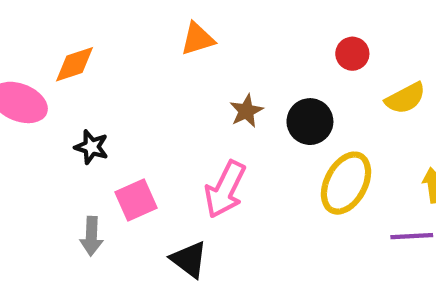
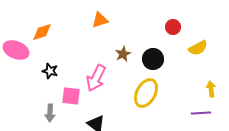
yellow ellipse: (346, 183) -> (146, 93), moved
pink arrow: (225, 189) -> (96, 78), moved
pink square: (136, 200) -> (71, 96), turned 30

